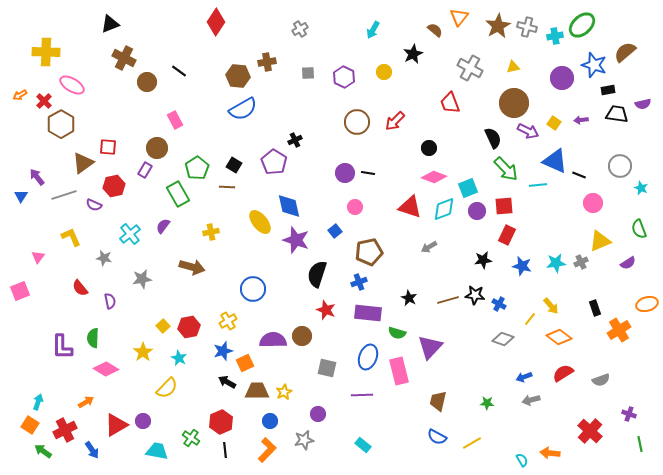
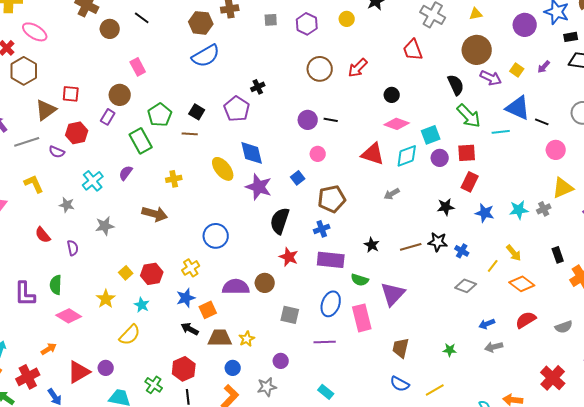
purple arrow: (581, 120) -> (544, 67), turned -40

